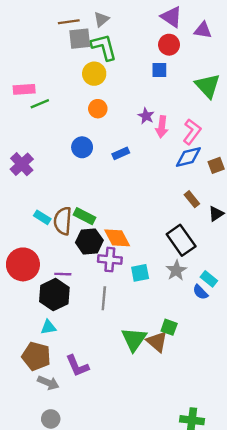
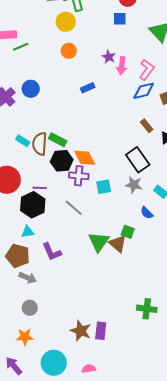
blue circle: (82, 147) -> (31, 89), moved
gray star: (176, 270) -> (134, 185), turned -30
blue semicircle: (200, 292) -> (147, 213), moved
gray line: (104, 298) -> (74, 208), turned -54
purple L-shape: (77, 366) -> (52, 252), moved

